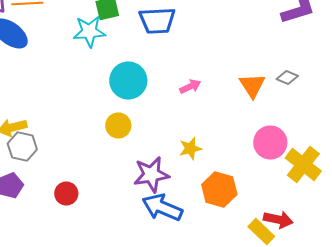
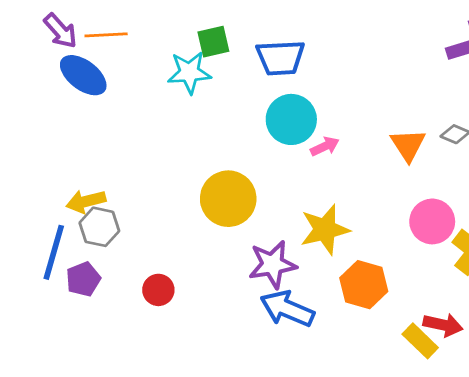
cyan circle: (128, 80) -> (291, 119), moved
yellow circle: (118, 126) -> (228, 199), size x1.6
yellow star: (190, 148) -> (325, 230), size x1.6

